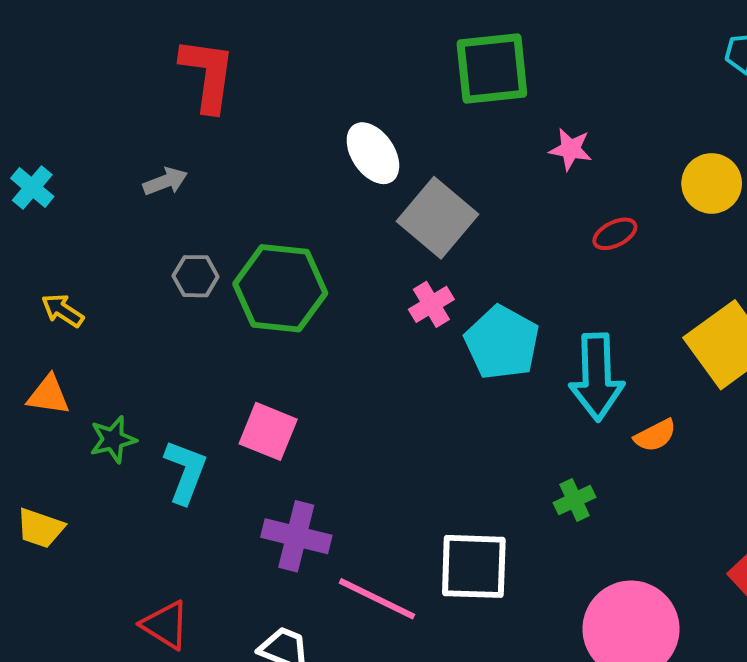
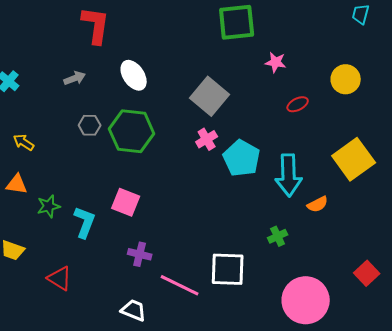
white ellipse: (373, 153) -> (134, 75), moved
purple cross: (296, 536) -> (140, 254), size x0.7
red triangle: (165, 625) -> (60, 278), moved

